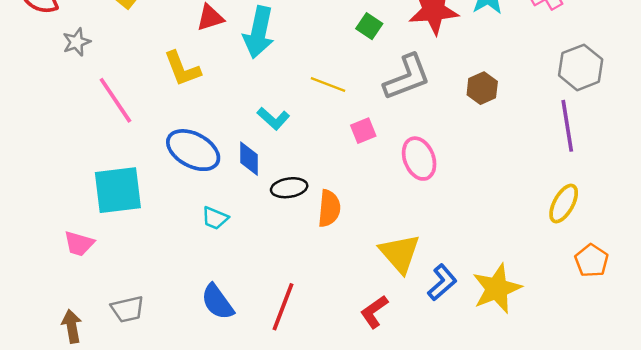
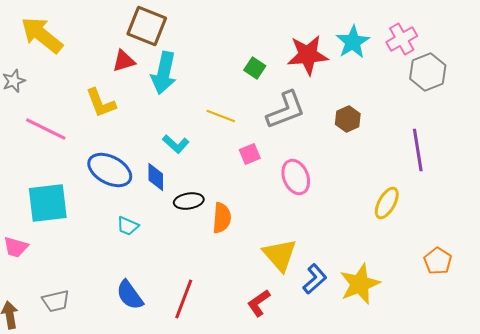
gray hexagon: (581, 67) -> (428, 72), moved
pink line: (115, 100) -> (46, 129), turned -30
yellow ellipse: (564, 204) -> (387, 203), moved

